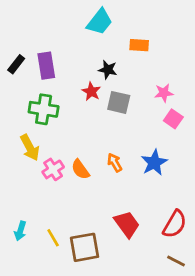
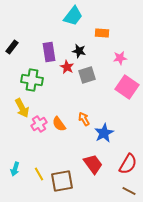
purple rectangle: (46, 66) -> (49, 52), moved
pink star: (164, 93) -> (120, 58), moved
gray square: (119, 102) -> (87, 75), turned -30
pink square: (173, 119) -> (127, 87), size x1.6
blue star: (154, 163) -> (104, 133), moved

